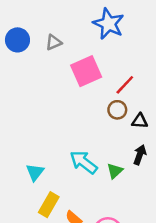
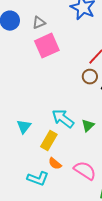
pink square: (86, 71) -> (47, 46), moved
yellow rectangle: (49, 205) -> (49, 141), moved

